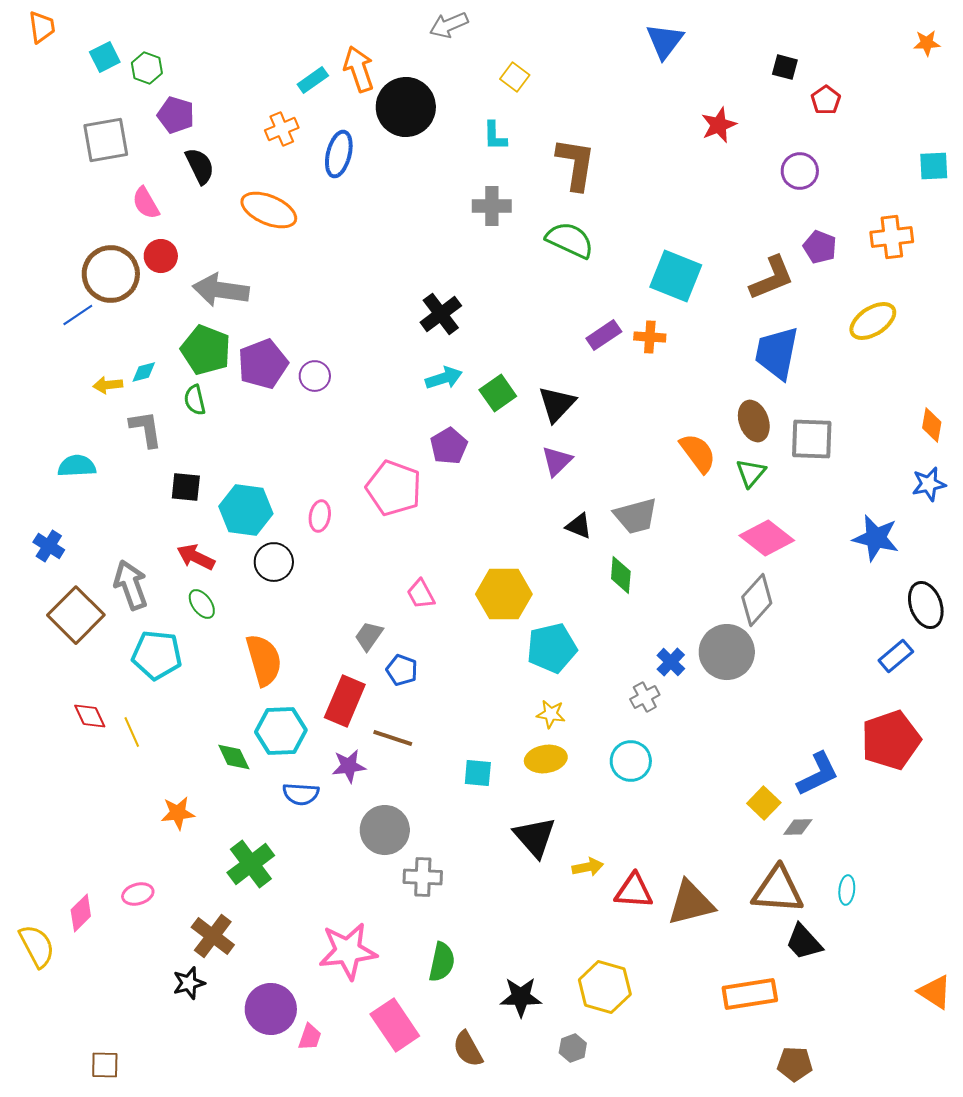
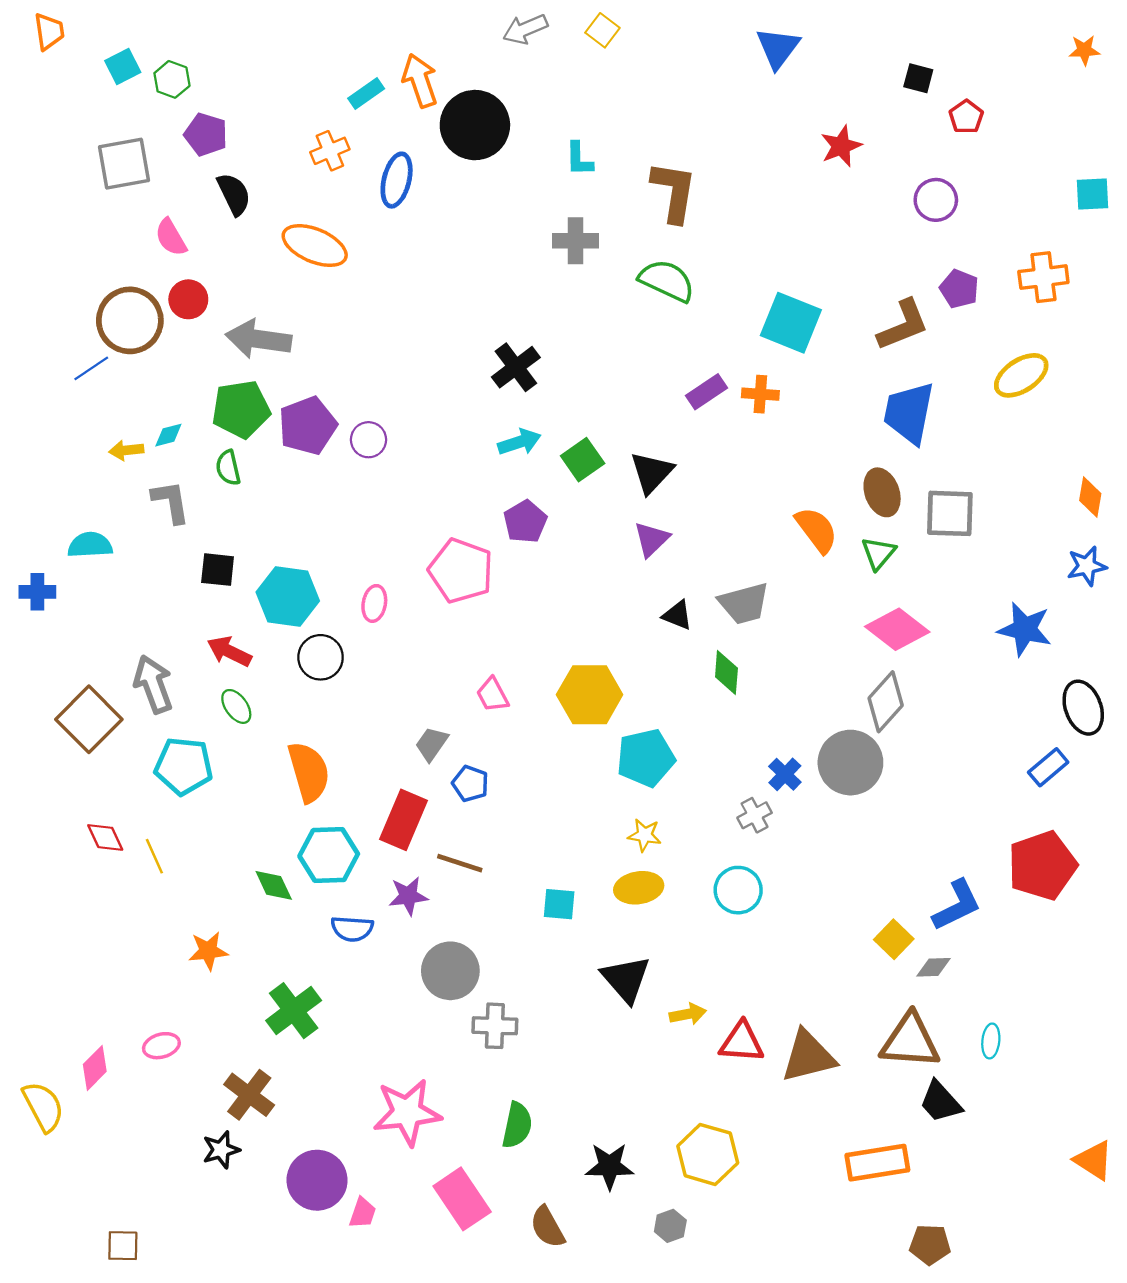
yellow square: (515, 77) -> (602, 30), moved
green pentagon: (206, 350) -> (241, 409), turned -30
blue cross: (49, 546) -> (37, 592), moved, turned -32

